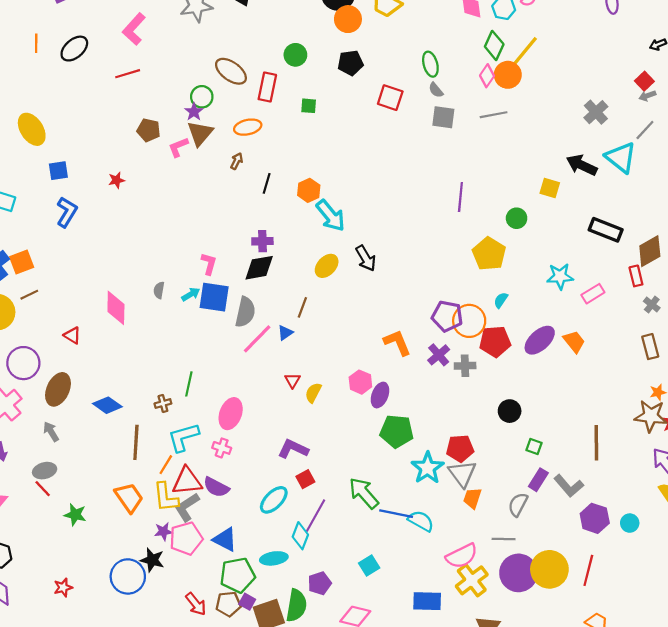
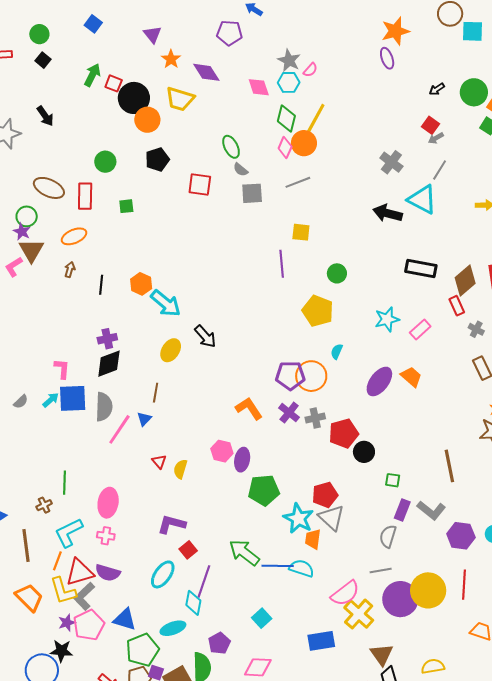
yellow square: (550, 188) -> (301, 232), moved
gray semicircle: (159, 290) -> (21, 402), turned -133
red pentagon: (495, 341) -> (344, 433), moved
orange trapezoid: (472, 498) -> (313, 539), moved

